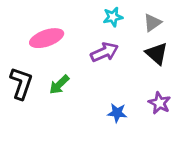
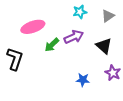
black triangle: (157, 54) -> (104, 46), moved
green arrow: (59, 85) -> (52, 45), moved

